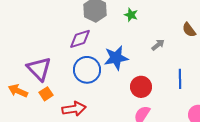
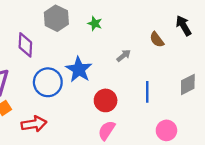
purple diamond: (80, 39) -> (25, 45), moved, turned -70
blue star: (116, 58) -> (79, 69), turned -30

